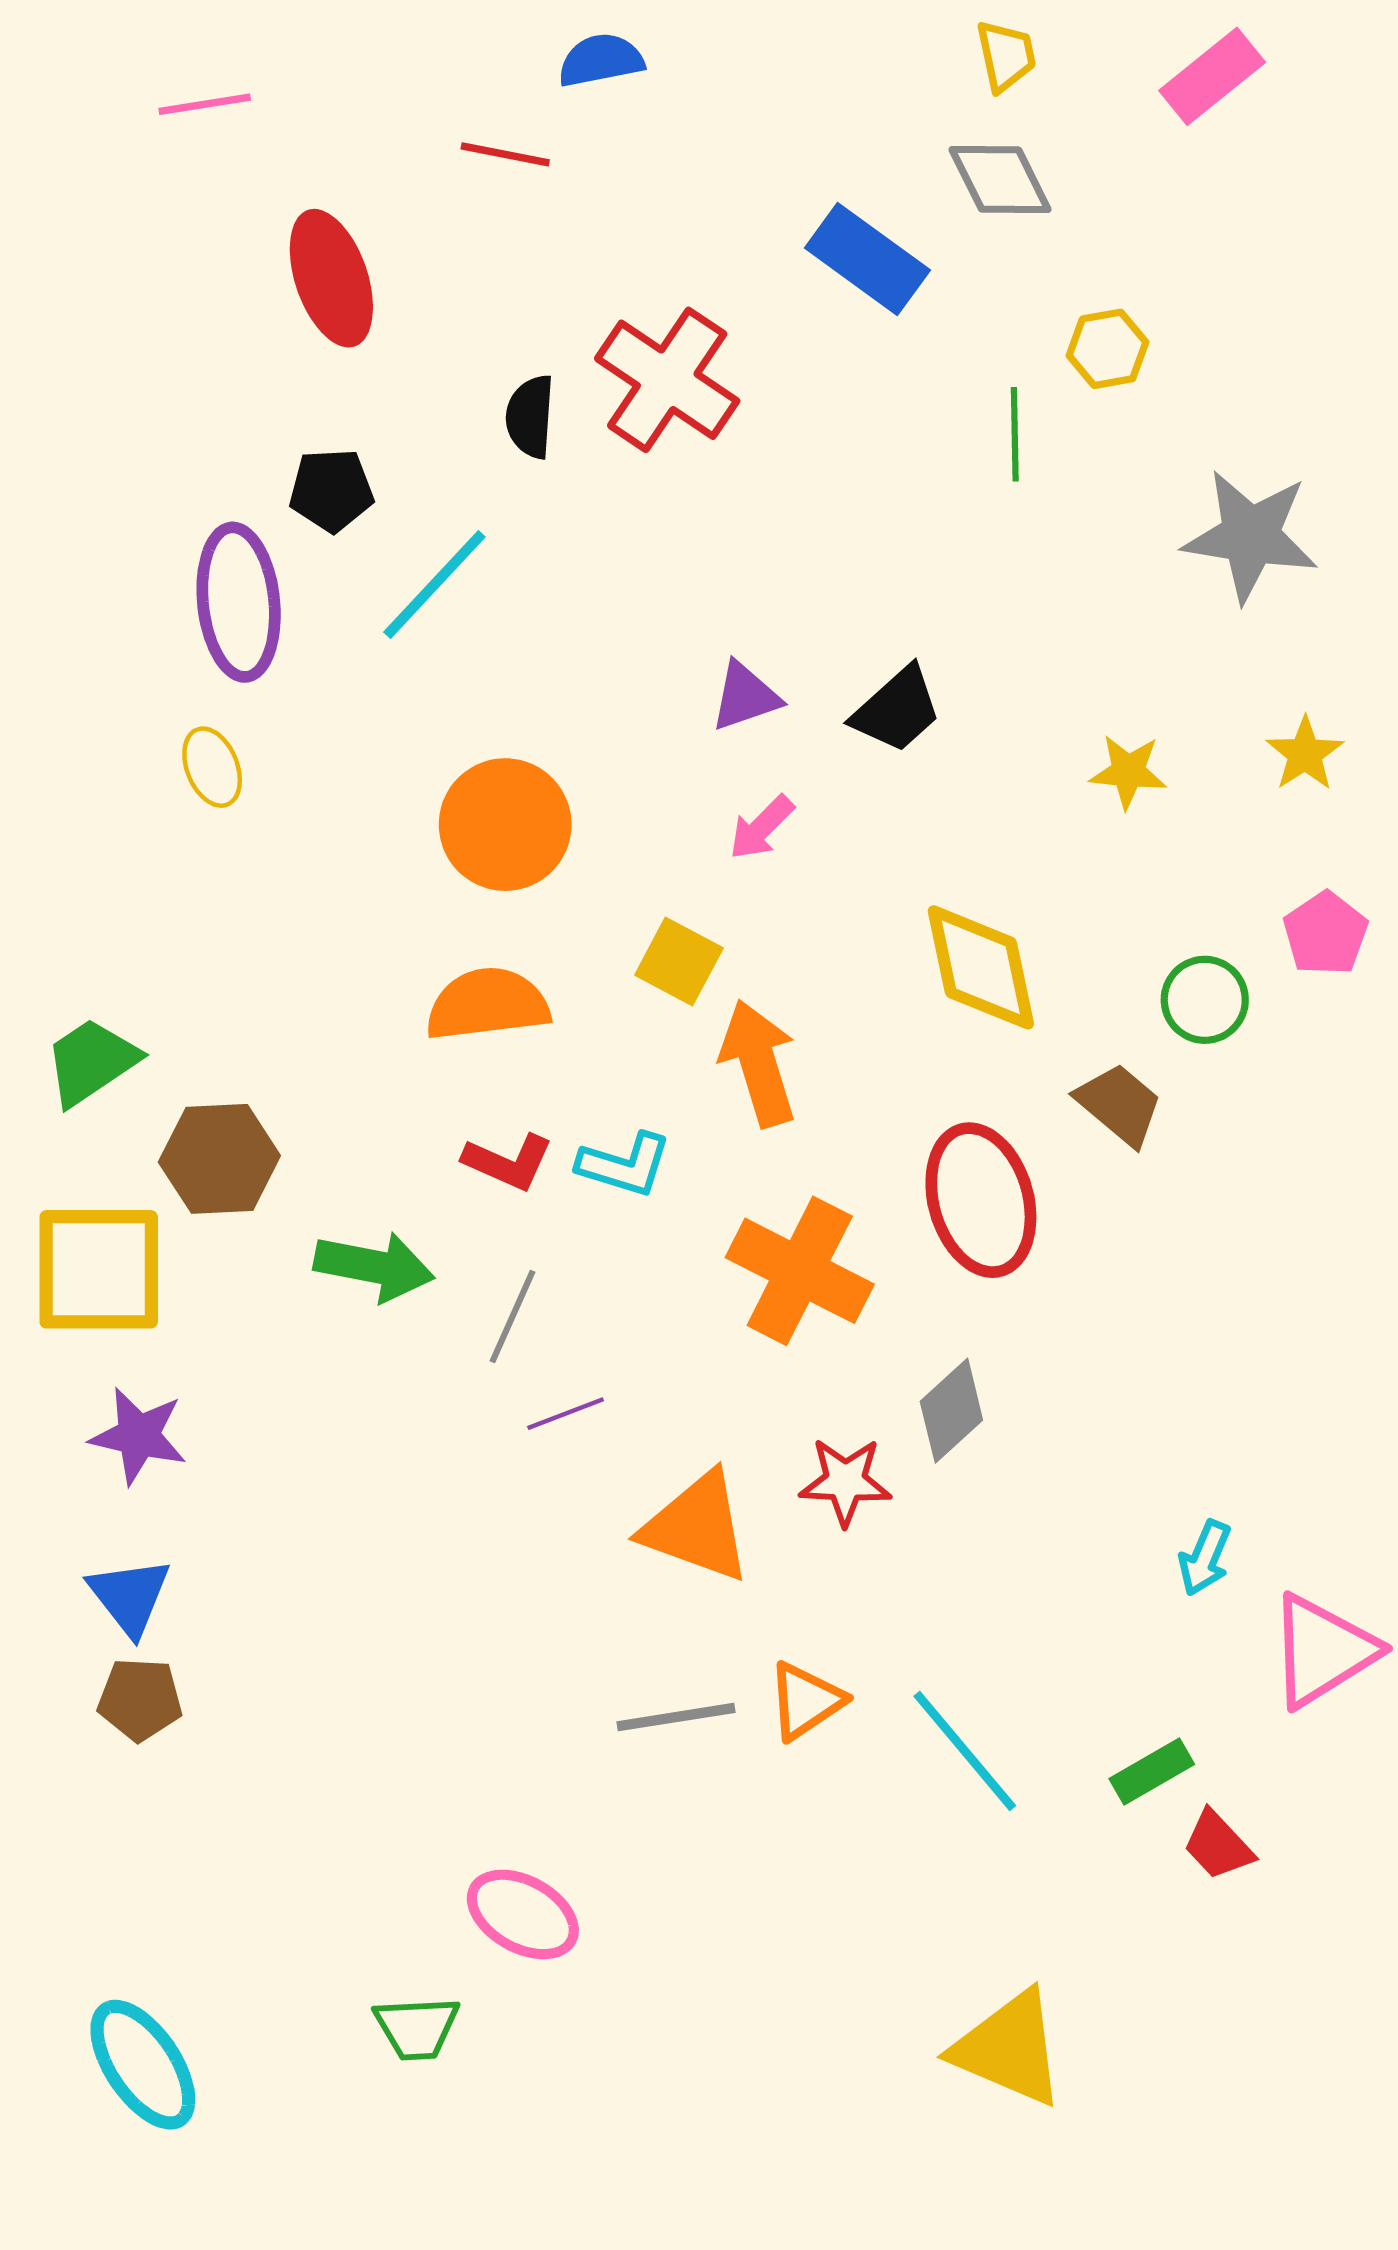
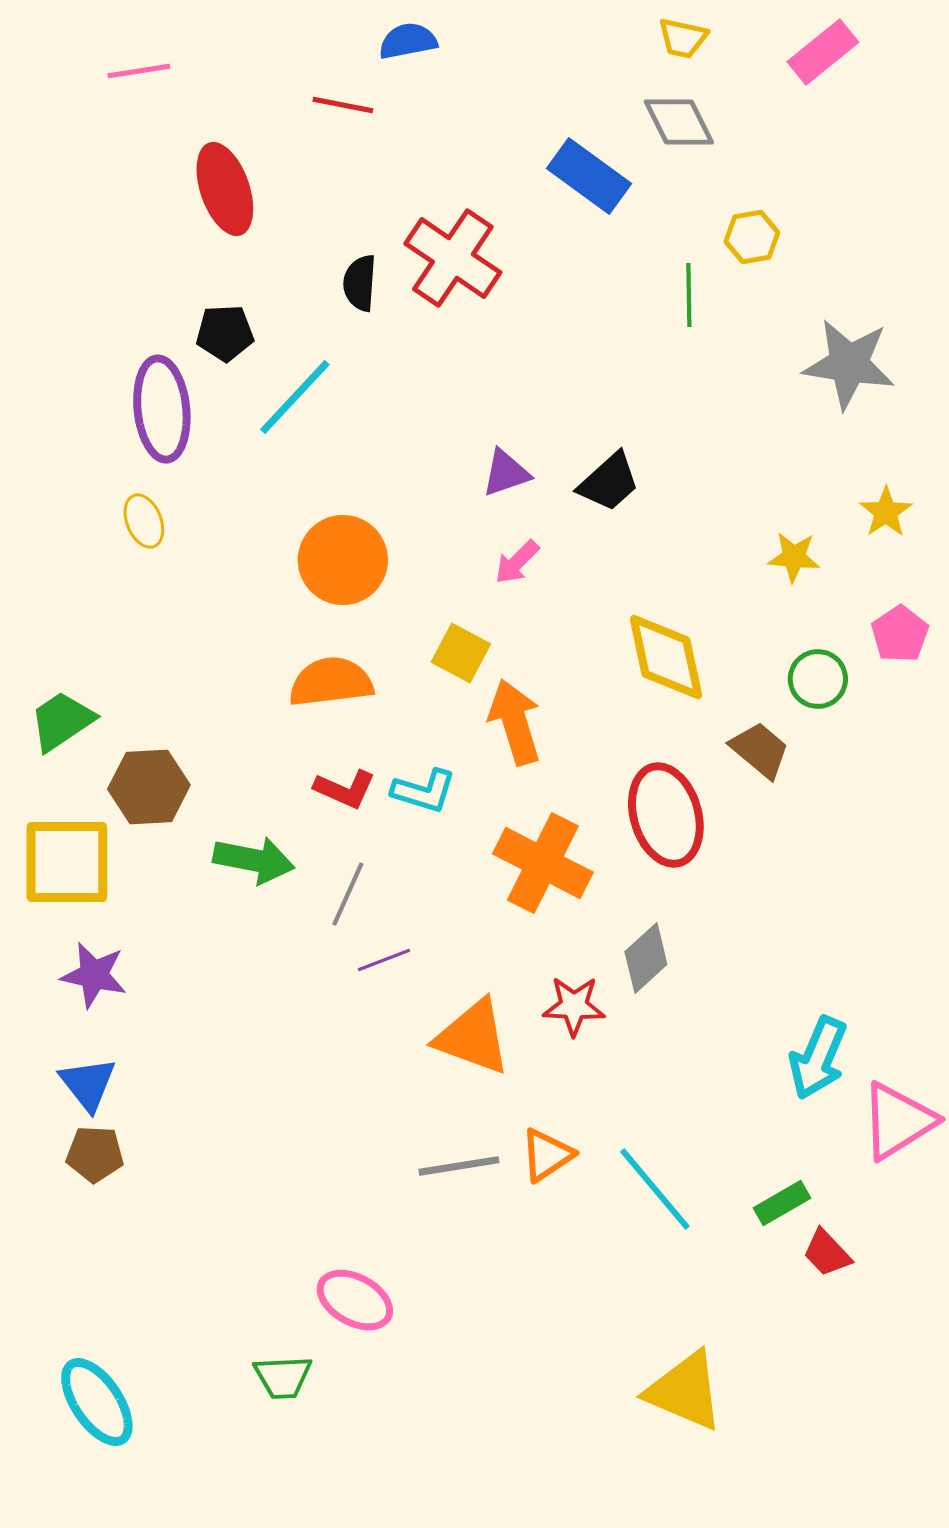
yellow trapezoid: (1006, 56) -> (683, 38), turned 114
yellow star: (1128, 772) -> (794, 557), moved
cyan arrow: (1205, 1558) -> (818, 1058), size x1.6

